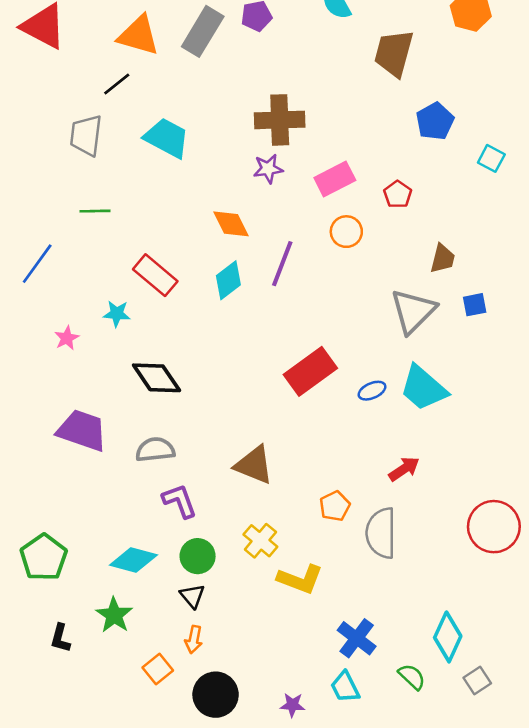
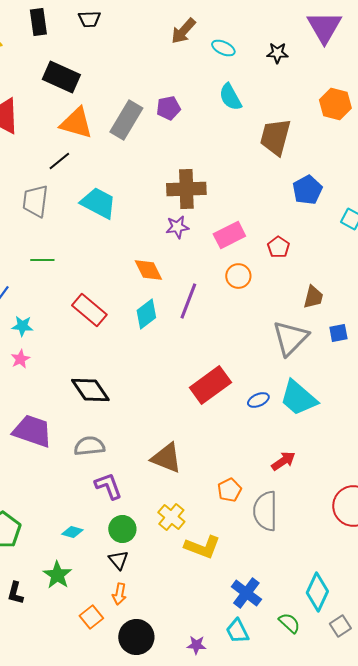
cyan star: (117, 314) -> (22, 326), moved
cyan diamond: (133, 560) -> (72, 532), size x0.6

